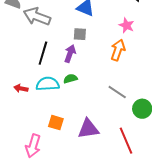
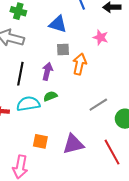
gray square: (80, 34) -> (63, 50), moved
orange arrow: (118, 50) -> (80, 64), moved
gray line: (117, 92) -> (98, 105), turned -60

